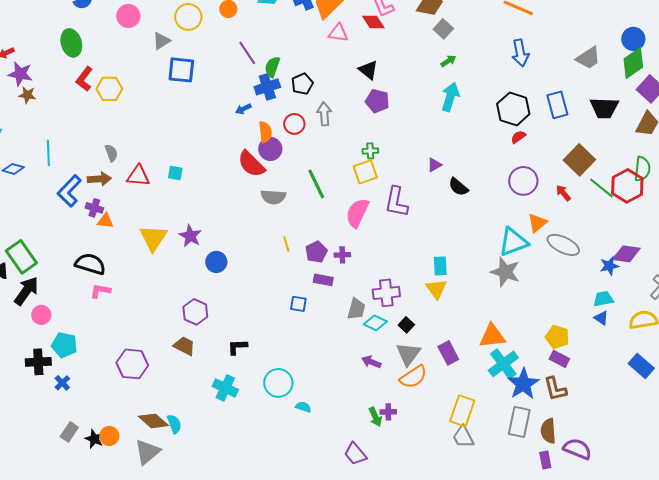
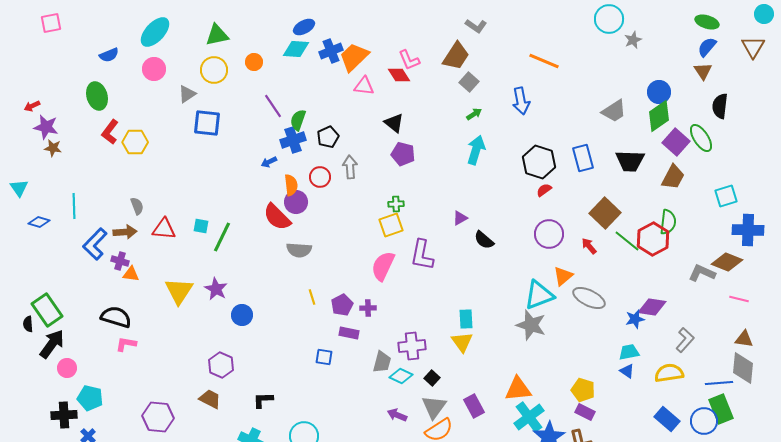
blue arrow: (520, 53) -> (521, 101), moved
green line: (316, 184) -> (222, 237), moved, turned 52

